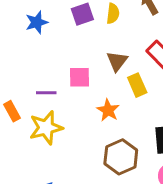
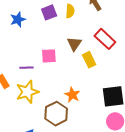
orange star: (108, 110) -> (72, 95), moved
brown hexagon: (121, 157) -> (56, 114), moved

